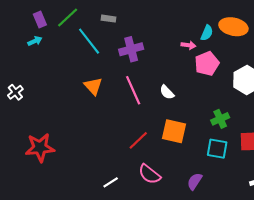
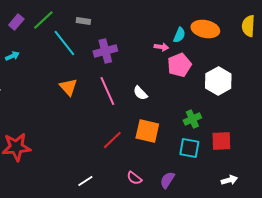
purple rectangle: (40, 20) -> (16, 22), turned 63
cyan arrow: (35, 41) -> (12, 56), moved
pink semicircle: (150, 174) -> (134, 178), moved, size x0.7

